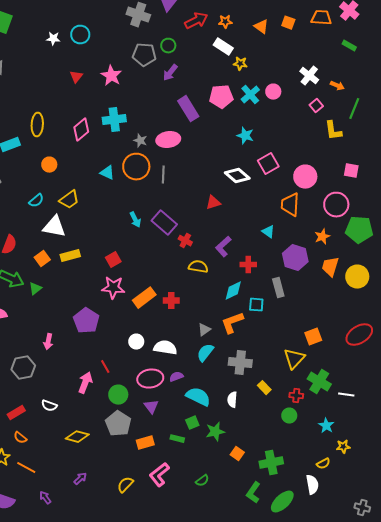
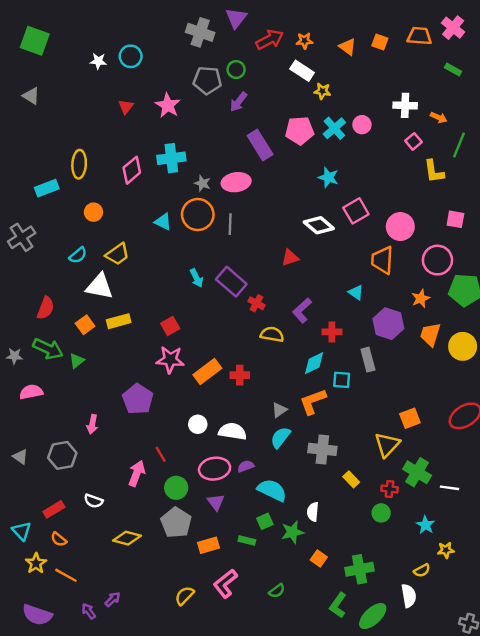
white cross: (309, 76) -> (405, 105), turned -36
white semicircle: (232, 400) -> (313, 512), moved
purple arrow: (80, 479) -> (113, 599), moved

